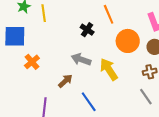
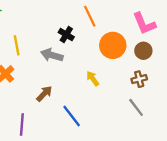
yellow line: (44, 13) -> (17, 45), moved
gray arrow: (81, 59) -> (52, 55), moved
yellow arrow: (109, 69) -> (93, 78), size x0.6

